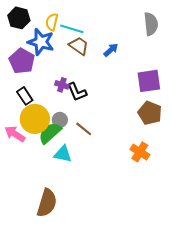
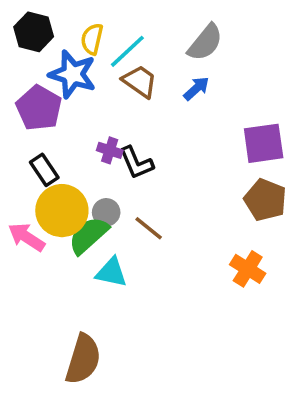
gray semicircle: (151, 24) -> (205, 42), moved, turned 45
cyan line: (72, 29) -> (127, 51), turned -60

